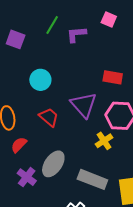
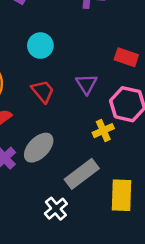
purple triangle: (84, 105) -> (86, 84), size x0.7
gray rectangle: (92, 179) -> (82, 174), turned -68

